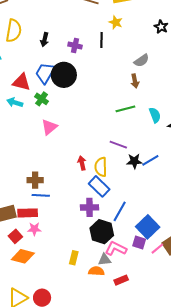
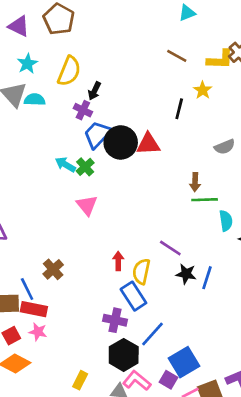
black arrow: (45, 40) -> (94, 91), moved
purple cross: (75, 46) -> (83, 110), moved
brown arrow: (135, 81) -> (195, 182), moved
red triangle: (21, 82) -> (148, 144), moved, turned -30
cyan arrow: (15, 102) -> (65, 165), moved
green line: (125, 109) -> (205, 200), moved
pink triangle: (49, 127) -> (87, 205), turned -42
blue line: (150, 160) -> (207, 278), turned -54
brown cross: (35, 180) -> (53, 269), turned 35
blue line: (41, 195) -> (27, 289), moved, turned 48

